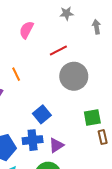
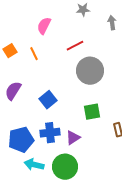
orange line: (16, 74) -> (34, 54), moved
blue square: (42, 114) -> (48, 100), moved
green square: (92, 117) -> (92, 112), moved

